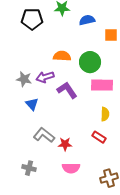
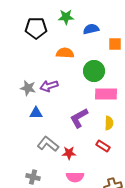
orange semicircle: (62, 56) -> (65, 53), moved
purple L-shape: (67, 90) -> (79, 118), moved, turned -85
blue triangle: (32, 104) -> (36, 113), turned -48

